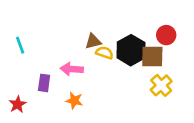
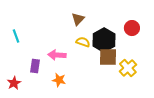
brown triangle: (93, 41) -> (78, 19), moved, turned -32
brown square: (152, 56) -> (108, 57), moved

